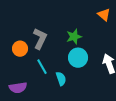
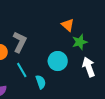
orange triangle: (104, 15) -> (68, 25), moved
green star: (74, 37) -> (80, 42), moved

